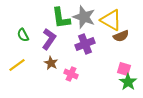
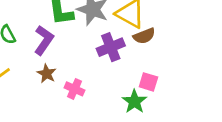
purple cross: (85, 44) -> (111, 47), moved
green star: (128, 82) -> (134, 102), moved

